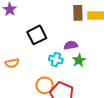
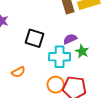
black square: (37, 35) -> (35, 38), turned -30
cyan cross: (56, 60) -> (60, 57), size x1.5

